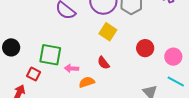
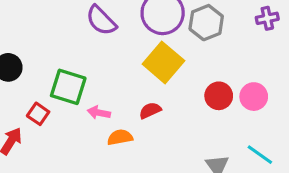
yellow square: (108, 32) -> (163, 62), size x1.4
pink circle: (173, 57) -> (254, 97), moved
red semicircle: (103, 63) -> (150, 110), turned 96

